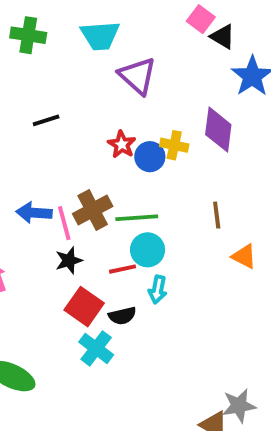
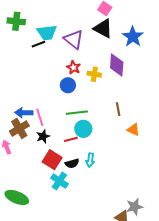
cyan trapezoid: (100, 36) -> (47, 32), moved
black triangle: (223, 37) -> (103, 28), moved, size x1.5
black line: (46, 120) -> (38, 44), moved
red star: (122, 144) -> (74, 67), moved
blue circle: (150, 157) -> (68, 85), moved
brown cross: (93, 210) -> (19, 128), moved
cyan arrow: (158, 290) -> (90, 160), moved

